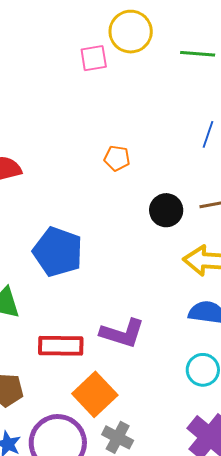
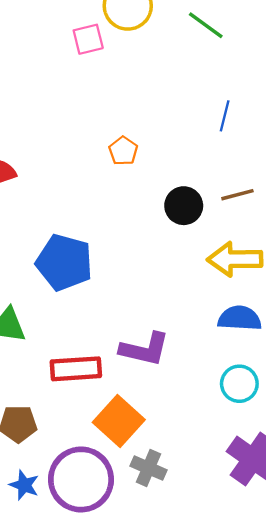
green line: (198, 54) -> (206, 25), turned 36
orange pentagon: (117, 158) -> (123, 151), turned 30

